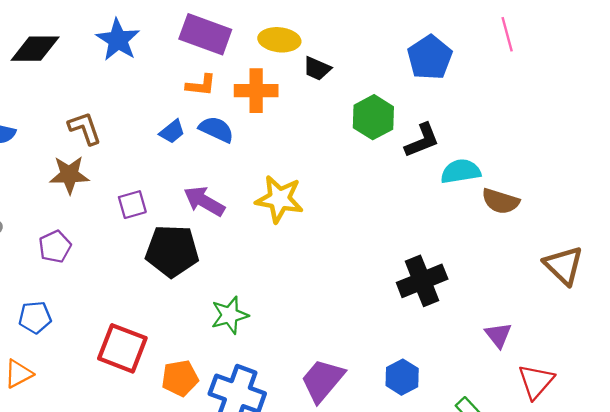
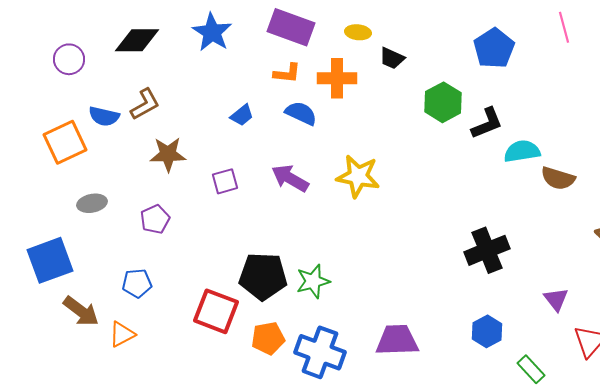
yellow ellipse: (279, 40) -> (358, 32), size x0.7
brown L-shape: (85, 128) -> (145, 104), moved, turned 80
blue trapezoid: (172, 132) -> (242, 115), moved
black pentagon: (172, 251) -> (263, 276), moved
blue hexagon: (402, 377) -> (487, 331), moved
purple trapezoid: (322, 380) -> (397, 340), turned 48

